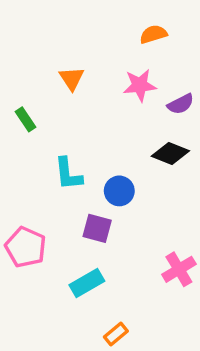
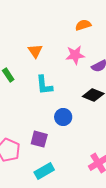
cyan L-shape: (68, 174) -> (44, 85), moved
purple square: (97, 228) -> (39, 139), moved

